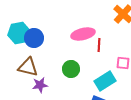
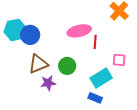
brown triangle: (28, 67) -> (38, 64), moved, turned -35
purple star: (40, 85) -> (48, 83), moved

